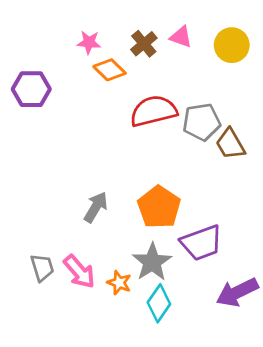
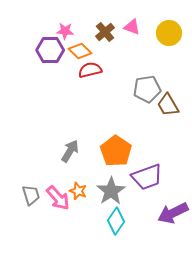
purple hexagon: (31, 89) -> (50, 50), moved
red semicircle: (153, 111) -> (90, 70), moved, size x0.7
orange star: (119, 283) -> (78, 191), moved

